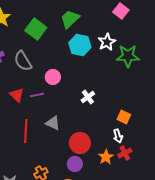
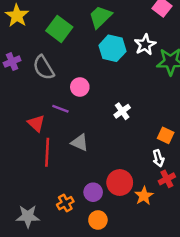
red triangle: (17, 95) -> (36, 123), moved
purple line: (37, 95) -> (60, 109), turned 32
red circle: (80, 143) -> (120, 183), moved
orange star: (106, 157) -> (144, 196), moved
purple circle: (75, 164) -> (93, 192), moved

